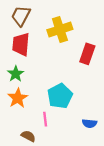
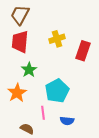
yellow cross: (60, 30) -> (57, 39), moved, size x0.7
green star: (16, 74) -> (29, 70), moved
blue semicircle: (89, 123) -> (67, 121), moved

